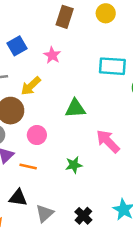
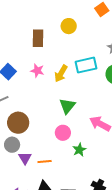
yellow arrow: (31, 86) -> (61, 73), moved
green triangle: (75, 108) -> (67, 106), turned -30
pink circle: (37, 135) -> (63, 133), moved

